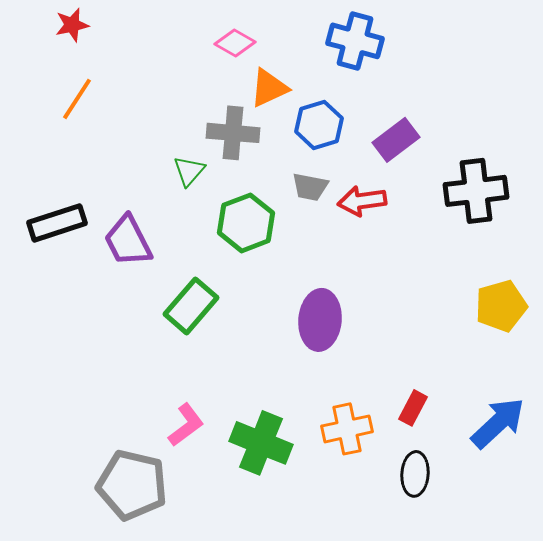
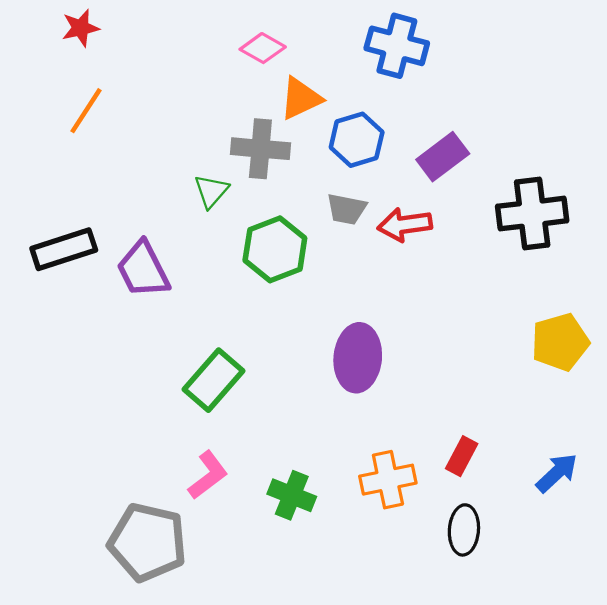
green rectangle: (191, 306) -> (214, 380), moved
blue arrow: (498, 423) -> (557, 473), size x0.7
green cross: (261, 443) -> (292, 495), size x0.7

